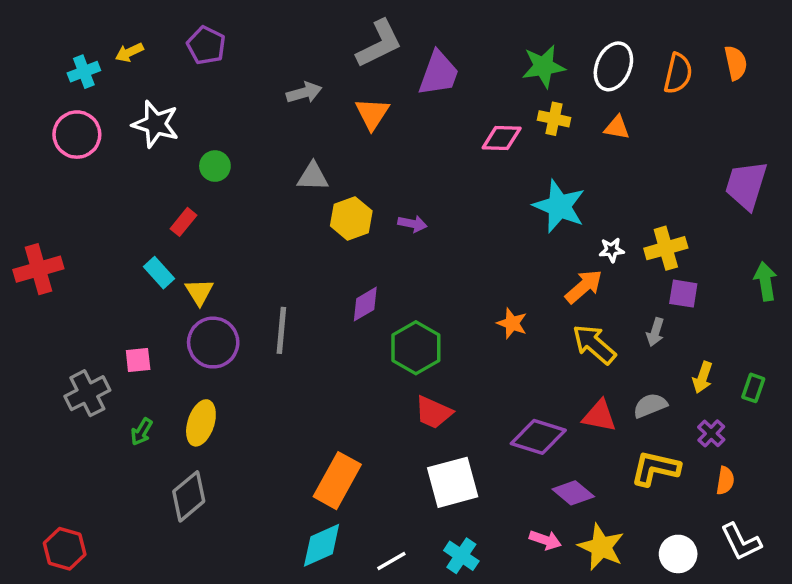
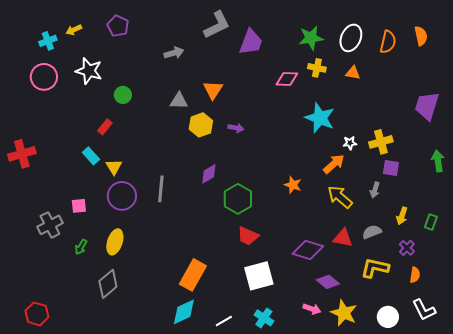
orange triangle: (372, 114) -> (213, 90), moved

